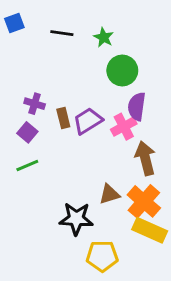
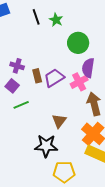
black line: (62, 33) -> (36, 17), turned 63
green star: (104, 37) -> (56, 20), moved
green line: (27, 165) -> (21, 105), moved
brown triangle: (109, 194) -> (59, 121), moved, turned -35

